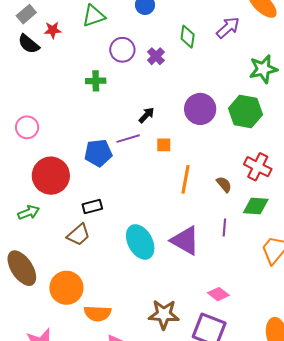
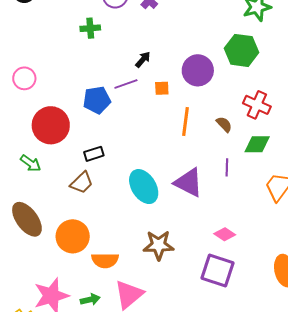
purple circle: (200, 109) -> (198, 70), moved
green arrow: (29, 212) -> (31, 163), turned 60
brown star: (164, 314) -> (159, 245), moved

